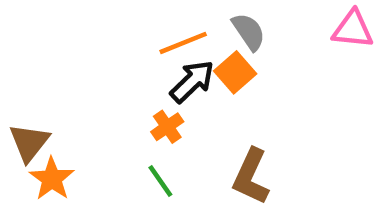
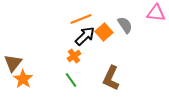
gray semicircle: (249, 32) -> (125, 25), moved

